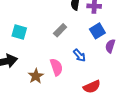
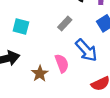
blue arrow: (79, 55) -> (86, 50), size x1.6

